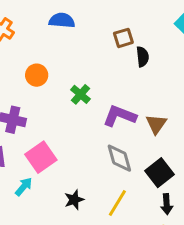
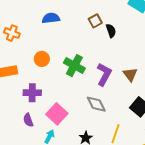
green cross: (80, 94) -> (74, 66), size x1.5
purple L-shape: (120, 116) -> (104, 74), turned 110
gray diamond: (119, 158) -> (96, 104), moved

